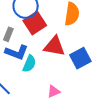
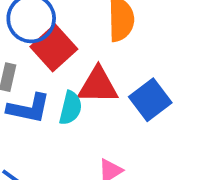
cyan semicircle: (29, 64) -> (71, 108), moved

